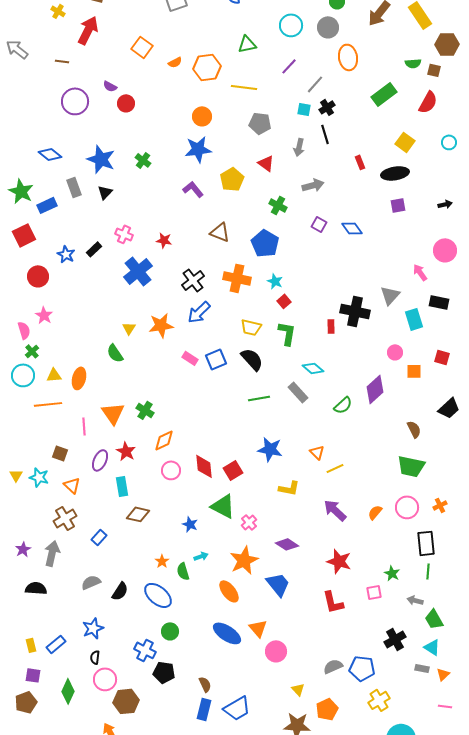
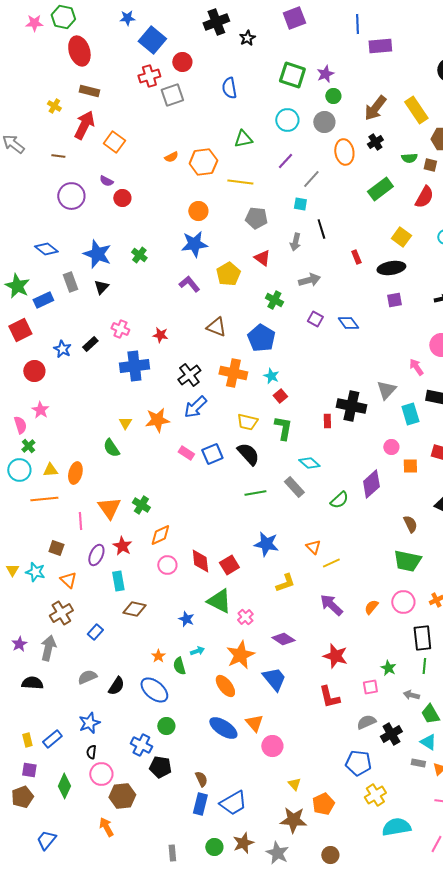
orange square: (142, 47) -> (114, 142), moved
black cross: (327, 107) -> (375, 142), moved
blue cross: (138, 271) -> (134, 366), turned 32
yellow L-shape: (289, 488) -> (285, 583), turned -30
gray semicircle: (333, 666) -> (366, 722), moved

